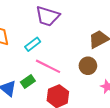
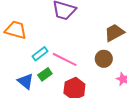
cyan rectangle: (33, 44) -> (40, 54), moved

